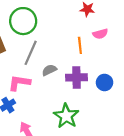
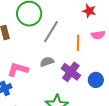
gray line: (31, 53) -> (51, 32), moved
purple cross: (76, 77) -> (71, 72), turned 30

